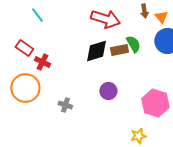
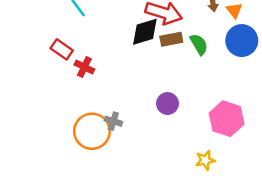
brown rectangle: (119, 50) -> (171, 39), moved
black diamond: (96, 51) -> (145, 32), moved
orange circle: (25, 88) -> (92, 131), moved

